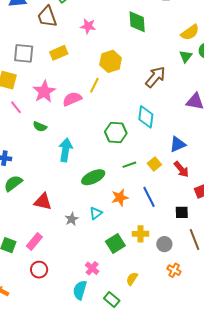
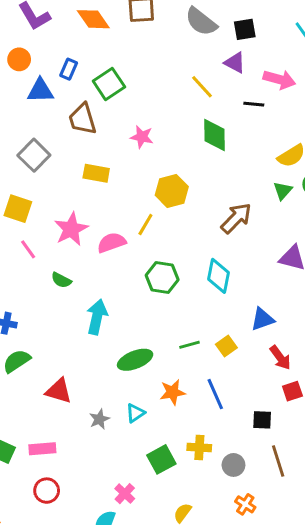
gray square: (24, 53) -> (34, 155), moved, turned 35
yellow rectangle: (59, 53) -> (96, 173), turned 30
green hexagon: (116, 133) -> (162, 278), moved
red arrow: (181, 169) -> (280, 358), moved
pink rectangle: (34, 242) -> (42, 449), turned 42

